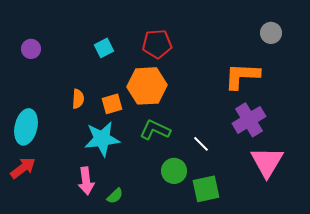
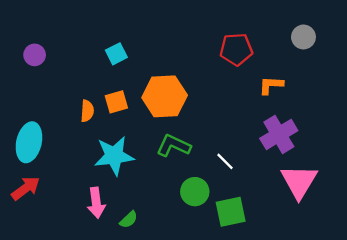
red pentagon: (157, 44) -> (236, 49), moved
orange L-shape: (242, 76) -> (271, 85), size x0.6
orange square: (112, 104) -> (116, 102), moved

